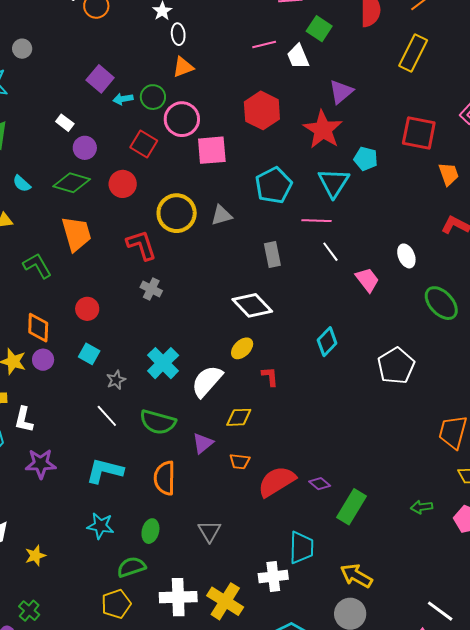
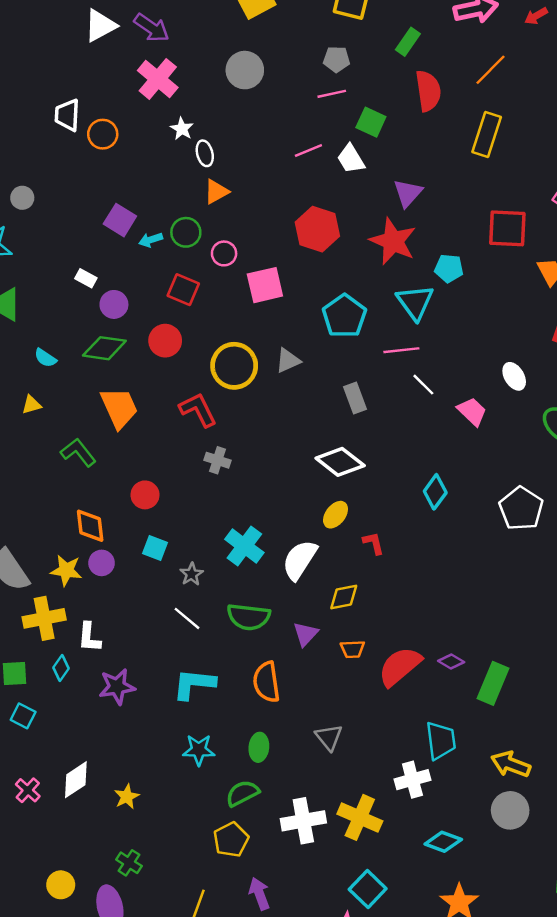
pink circle: (182, 119) -> (224, 253), size x0.6

